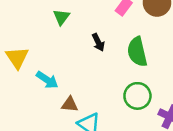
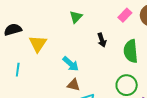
cyan arrow: (47, 80) -> (71, 64), moved

